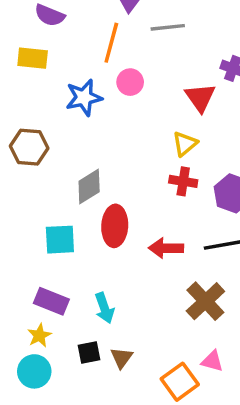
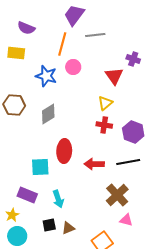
blue star: (84, 97) -> (46, 76), turned 30
gray diamond: (89, 187) -> (48, 114), moved
cyan square: (60, 240) -> (40, 167), moved
yellow star: (39, 335) -> (12, 215), moved
brown triangle: (122, 358) -> (68, 228), turned 32
pink triangle: (212, 361) -> (126, 220), moved

